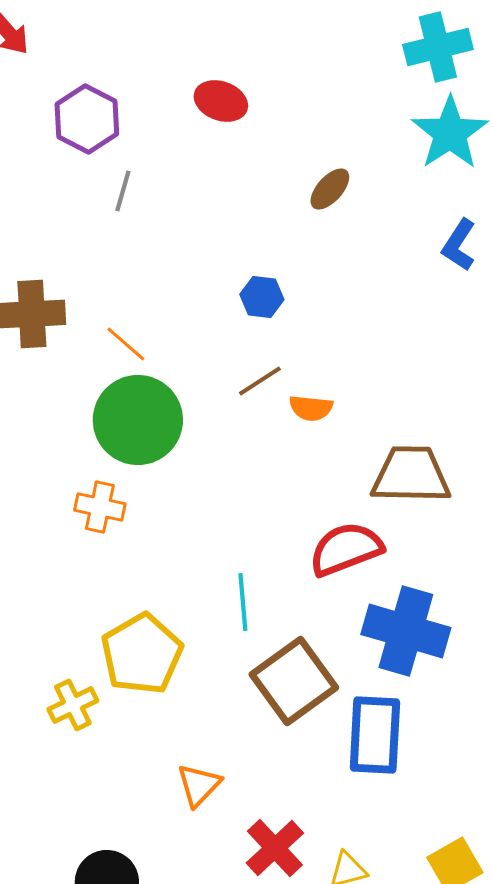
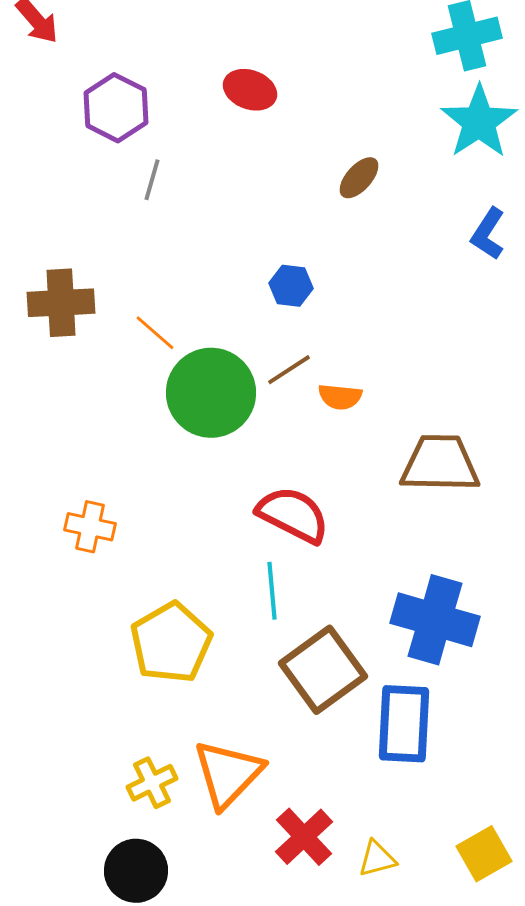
green circle: (138, 420) -> (211, 393), moved
orange cross: (100, 507) -> (90, 527), moved
red semicircle: (346, 549) -> (293, 515), moved, turned 48
yellow cross: (73, 705) -> (152, 783), moved
orange triangle: (199, 785) -> (228, 774), size x1.6

